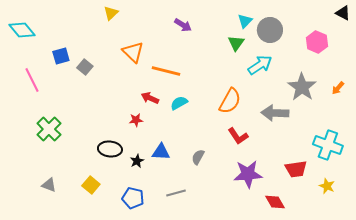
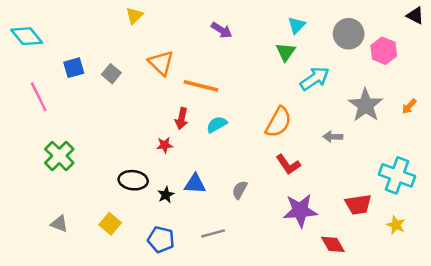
gray circle: (270, 30) -> (349, 34), moved
gray square: (85, 67) -> (111, 74), moved
red arrow: (150, 98) -> (182, 118), turned -102
gray arrow: (275, 113) -> (333, 137), size x0.6

